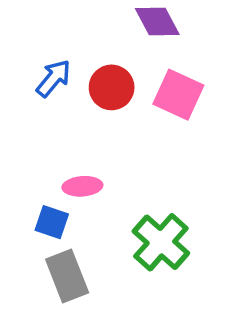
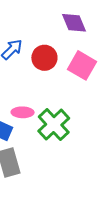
green cross: (161, 242) -> (54, 125), moved

